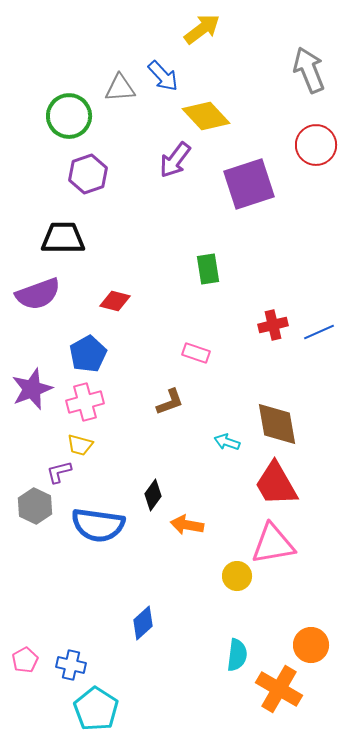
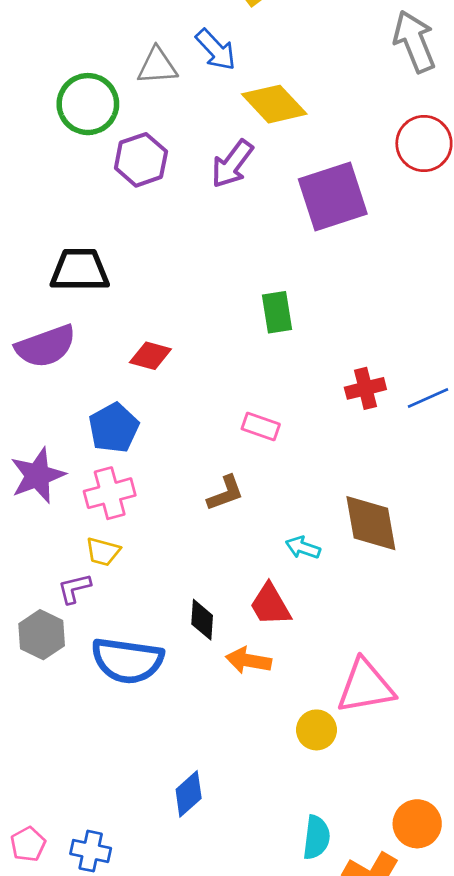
purple hexagon: (88, 174) -> (141, 160), moved
red trapezoid: (276, 484) -> (270, 605), moved, size x0.7
black diamond: (153, 495) -> (202, 620), turned -32

